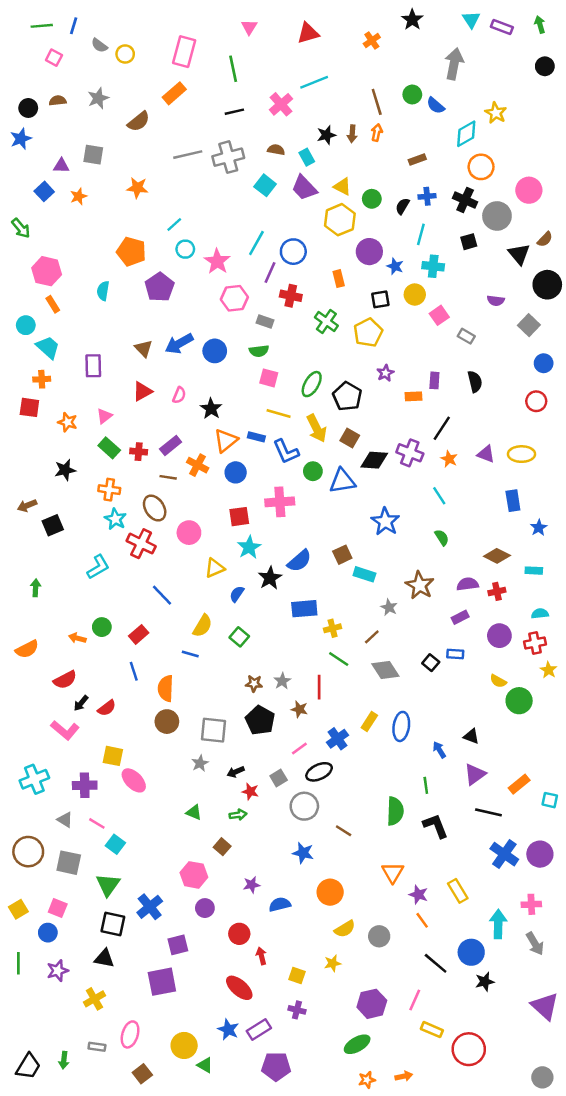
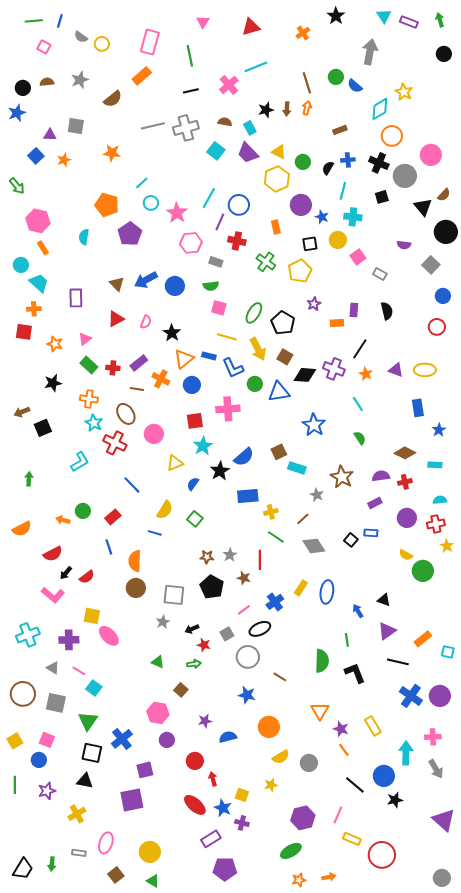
blue star: (228, 1030) -> (223, 808), moved
green triangle: (205, 1065) -> (153, 881), moved

